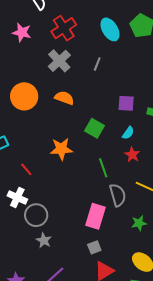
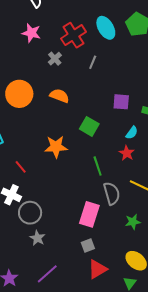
red cross: (64, 28) -> (73, 35), moved
pink star: (22, 32) -> (31, 33), moved
gray cross: (59, 61) -> (55, 59), size x0.6
cyan semicircle: (128, 133) -> (132, 133), moved

